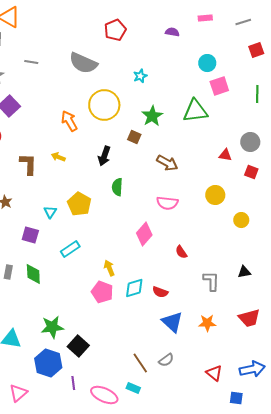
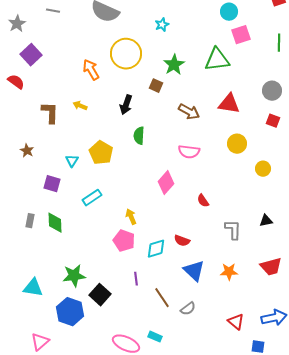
red triangle: (225, 155) -> (229, 104), moved, size x1.6
cyan diamond: (134, 288) -> (156, 249), moved
brown line: (140, 363) -> (162, 298), moved
purple line: (73, 383) -> (136, 279), moved

